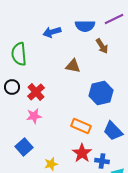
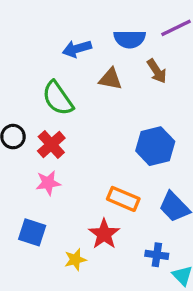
green semicircle: (19, 54) -> (58, 98), moved, turned -30
brown triangle: (73, 66) -> (110, 79), moved
blue square: (24, 147) -> (32, 232), turned -30
red star: (82, 153) -> (104, 234), moved

